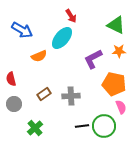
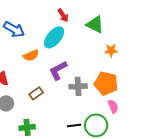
green triangle: (116, 25) -> (95, 24), moved
purple L-shape: (93, 59) -> (58, 70), moved
gray cross: (71, 96) -> (78, 86), moved
green cross: (35, 128) -> (27, 127), turned 35

